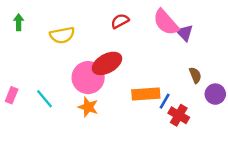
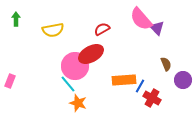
red semicircle: (120, 21) -> (102, 29), moved
cyan line: (45, 99) -> (68, 84), moved
orange star: (88, 107) -> (78, 103), moved

